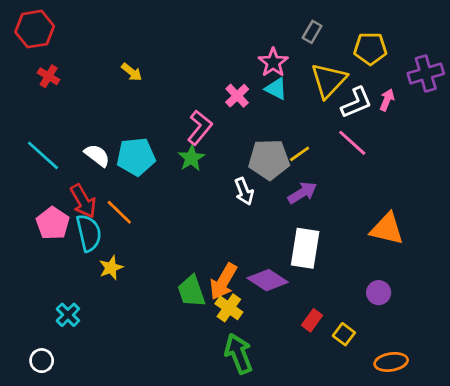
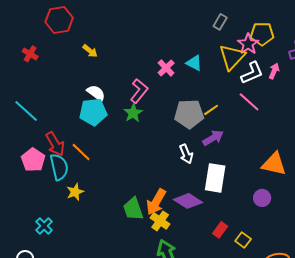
red hexagon: (35, 29) -> (59, 20), moved
pink star: (273, 62) -> (248, 44), moved
white semicircle: (97, 155) -> (96, 93), moved
white arrow: (244, 191) -> (186, 154), moved
purple circle: (379, 293) -> (262, 198), moved

